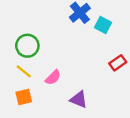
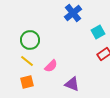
cyan square: (103, 25) -> (98, 32), moved, turned 32

